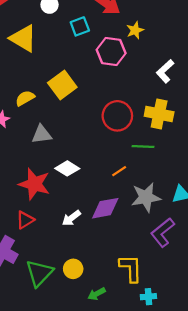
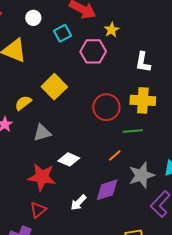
white L-shape: (165, 71) -> (143, 62), turned -30

